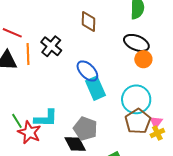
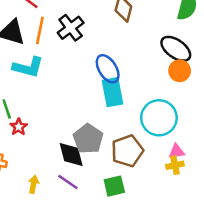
cyan L-shape: (46, 118) -> (28, 67), moved
brown pentagon: (138, 121) -> (127, 151), moved
pink triangle: (156, 122) -> (177, 151), turned 32
red star: (29, 132) -> (19, 127), size x0.6

